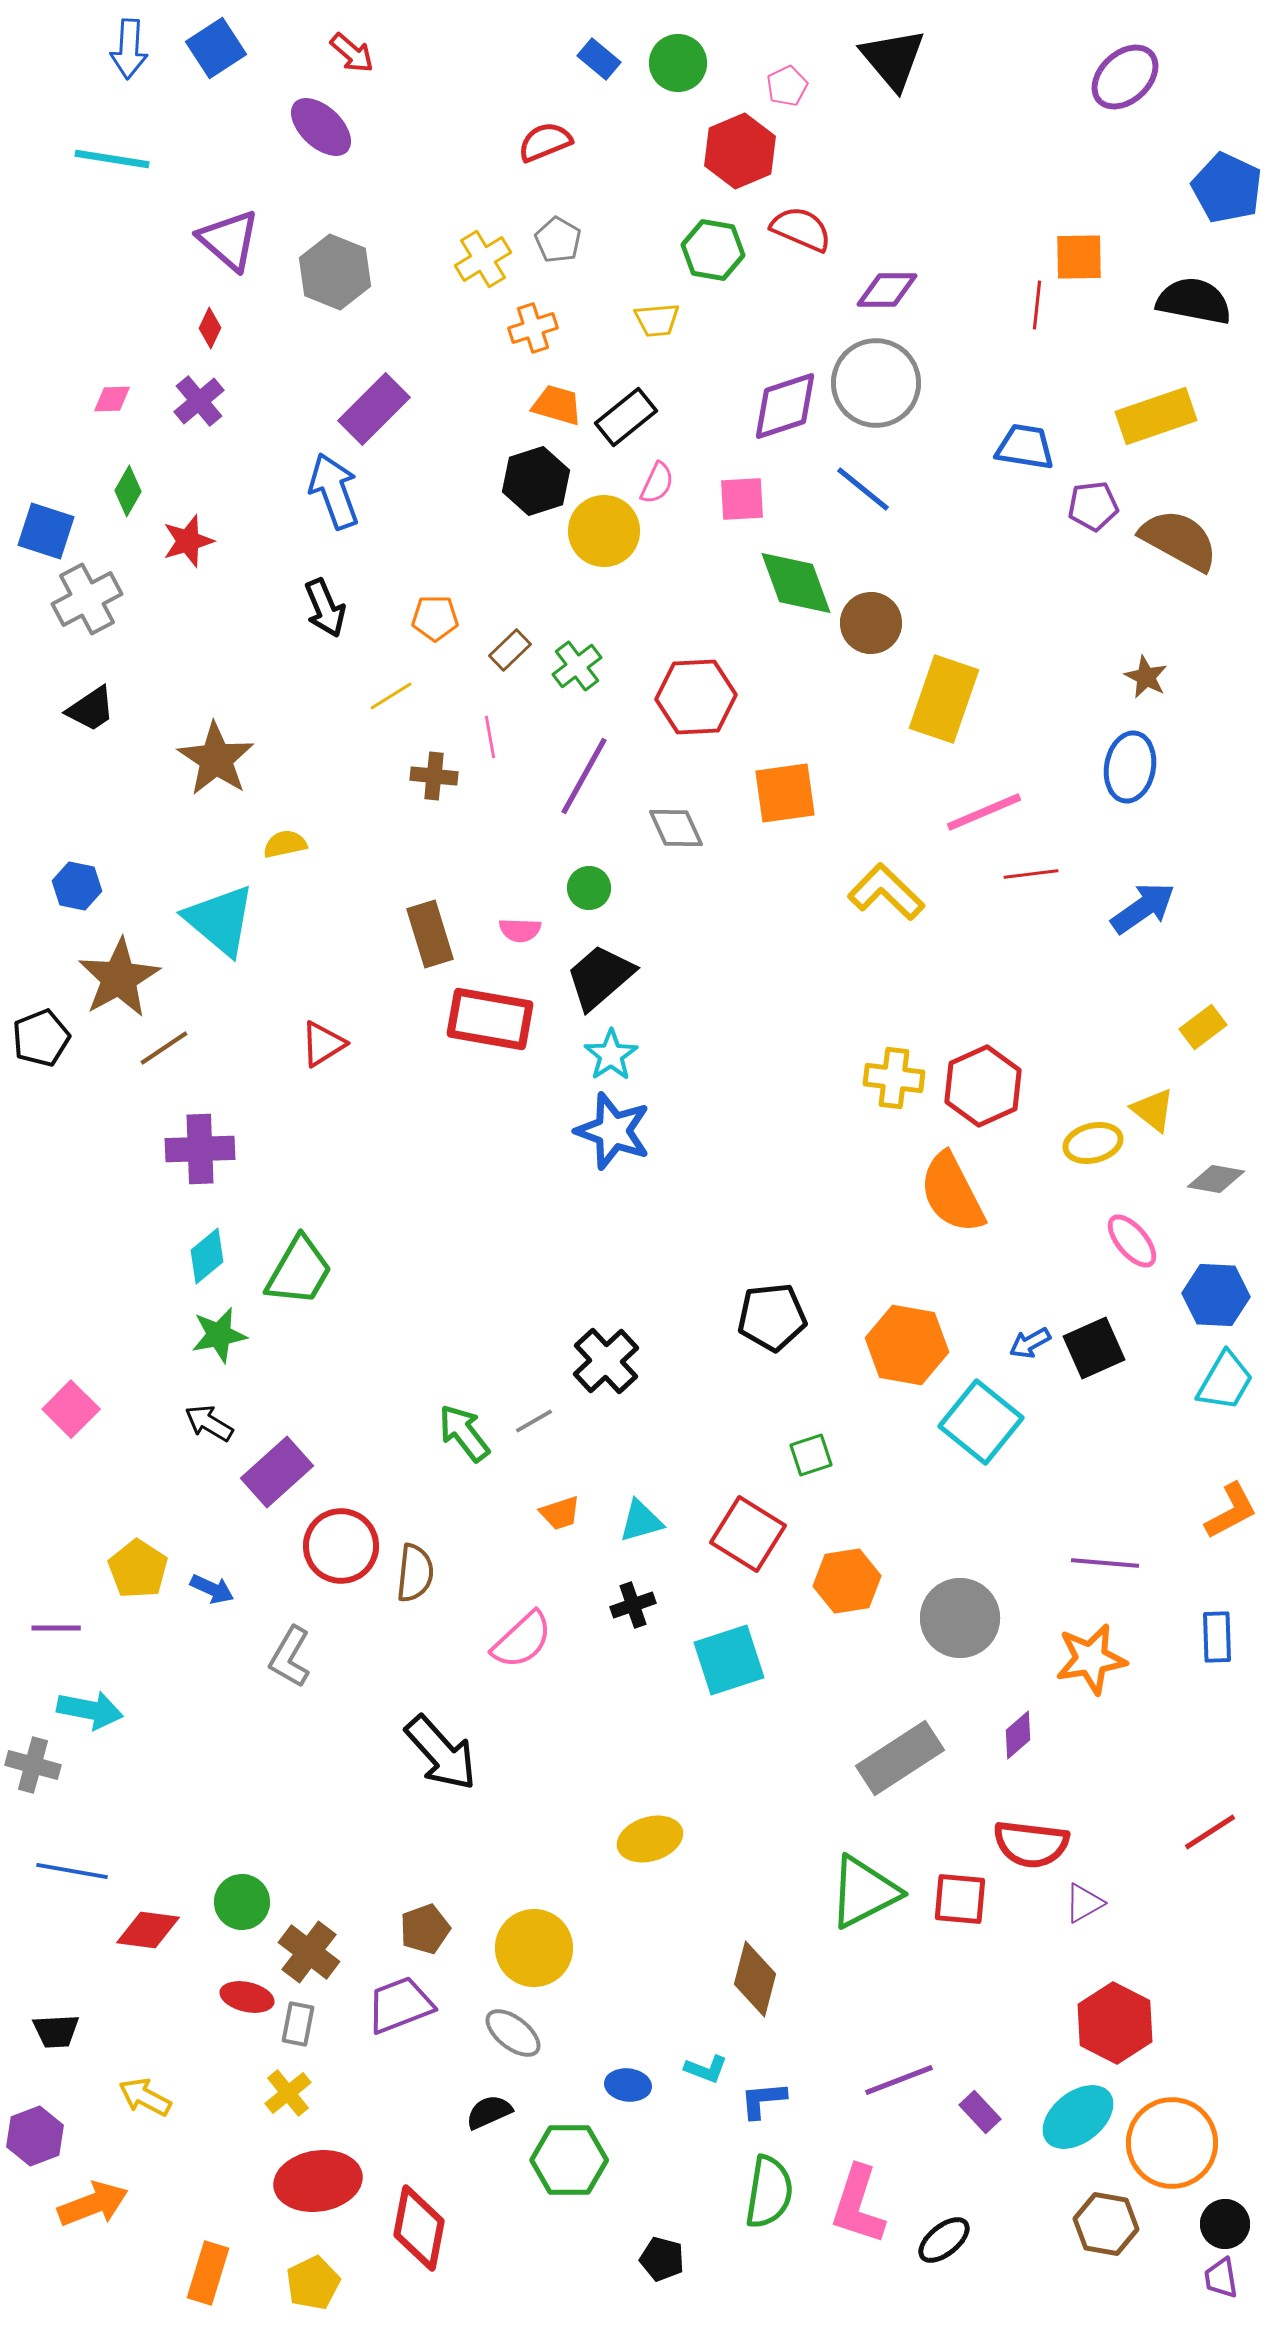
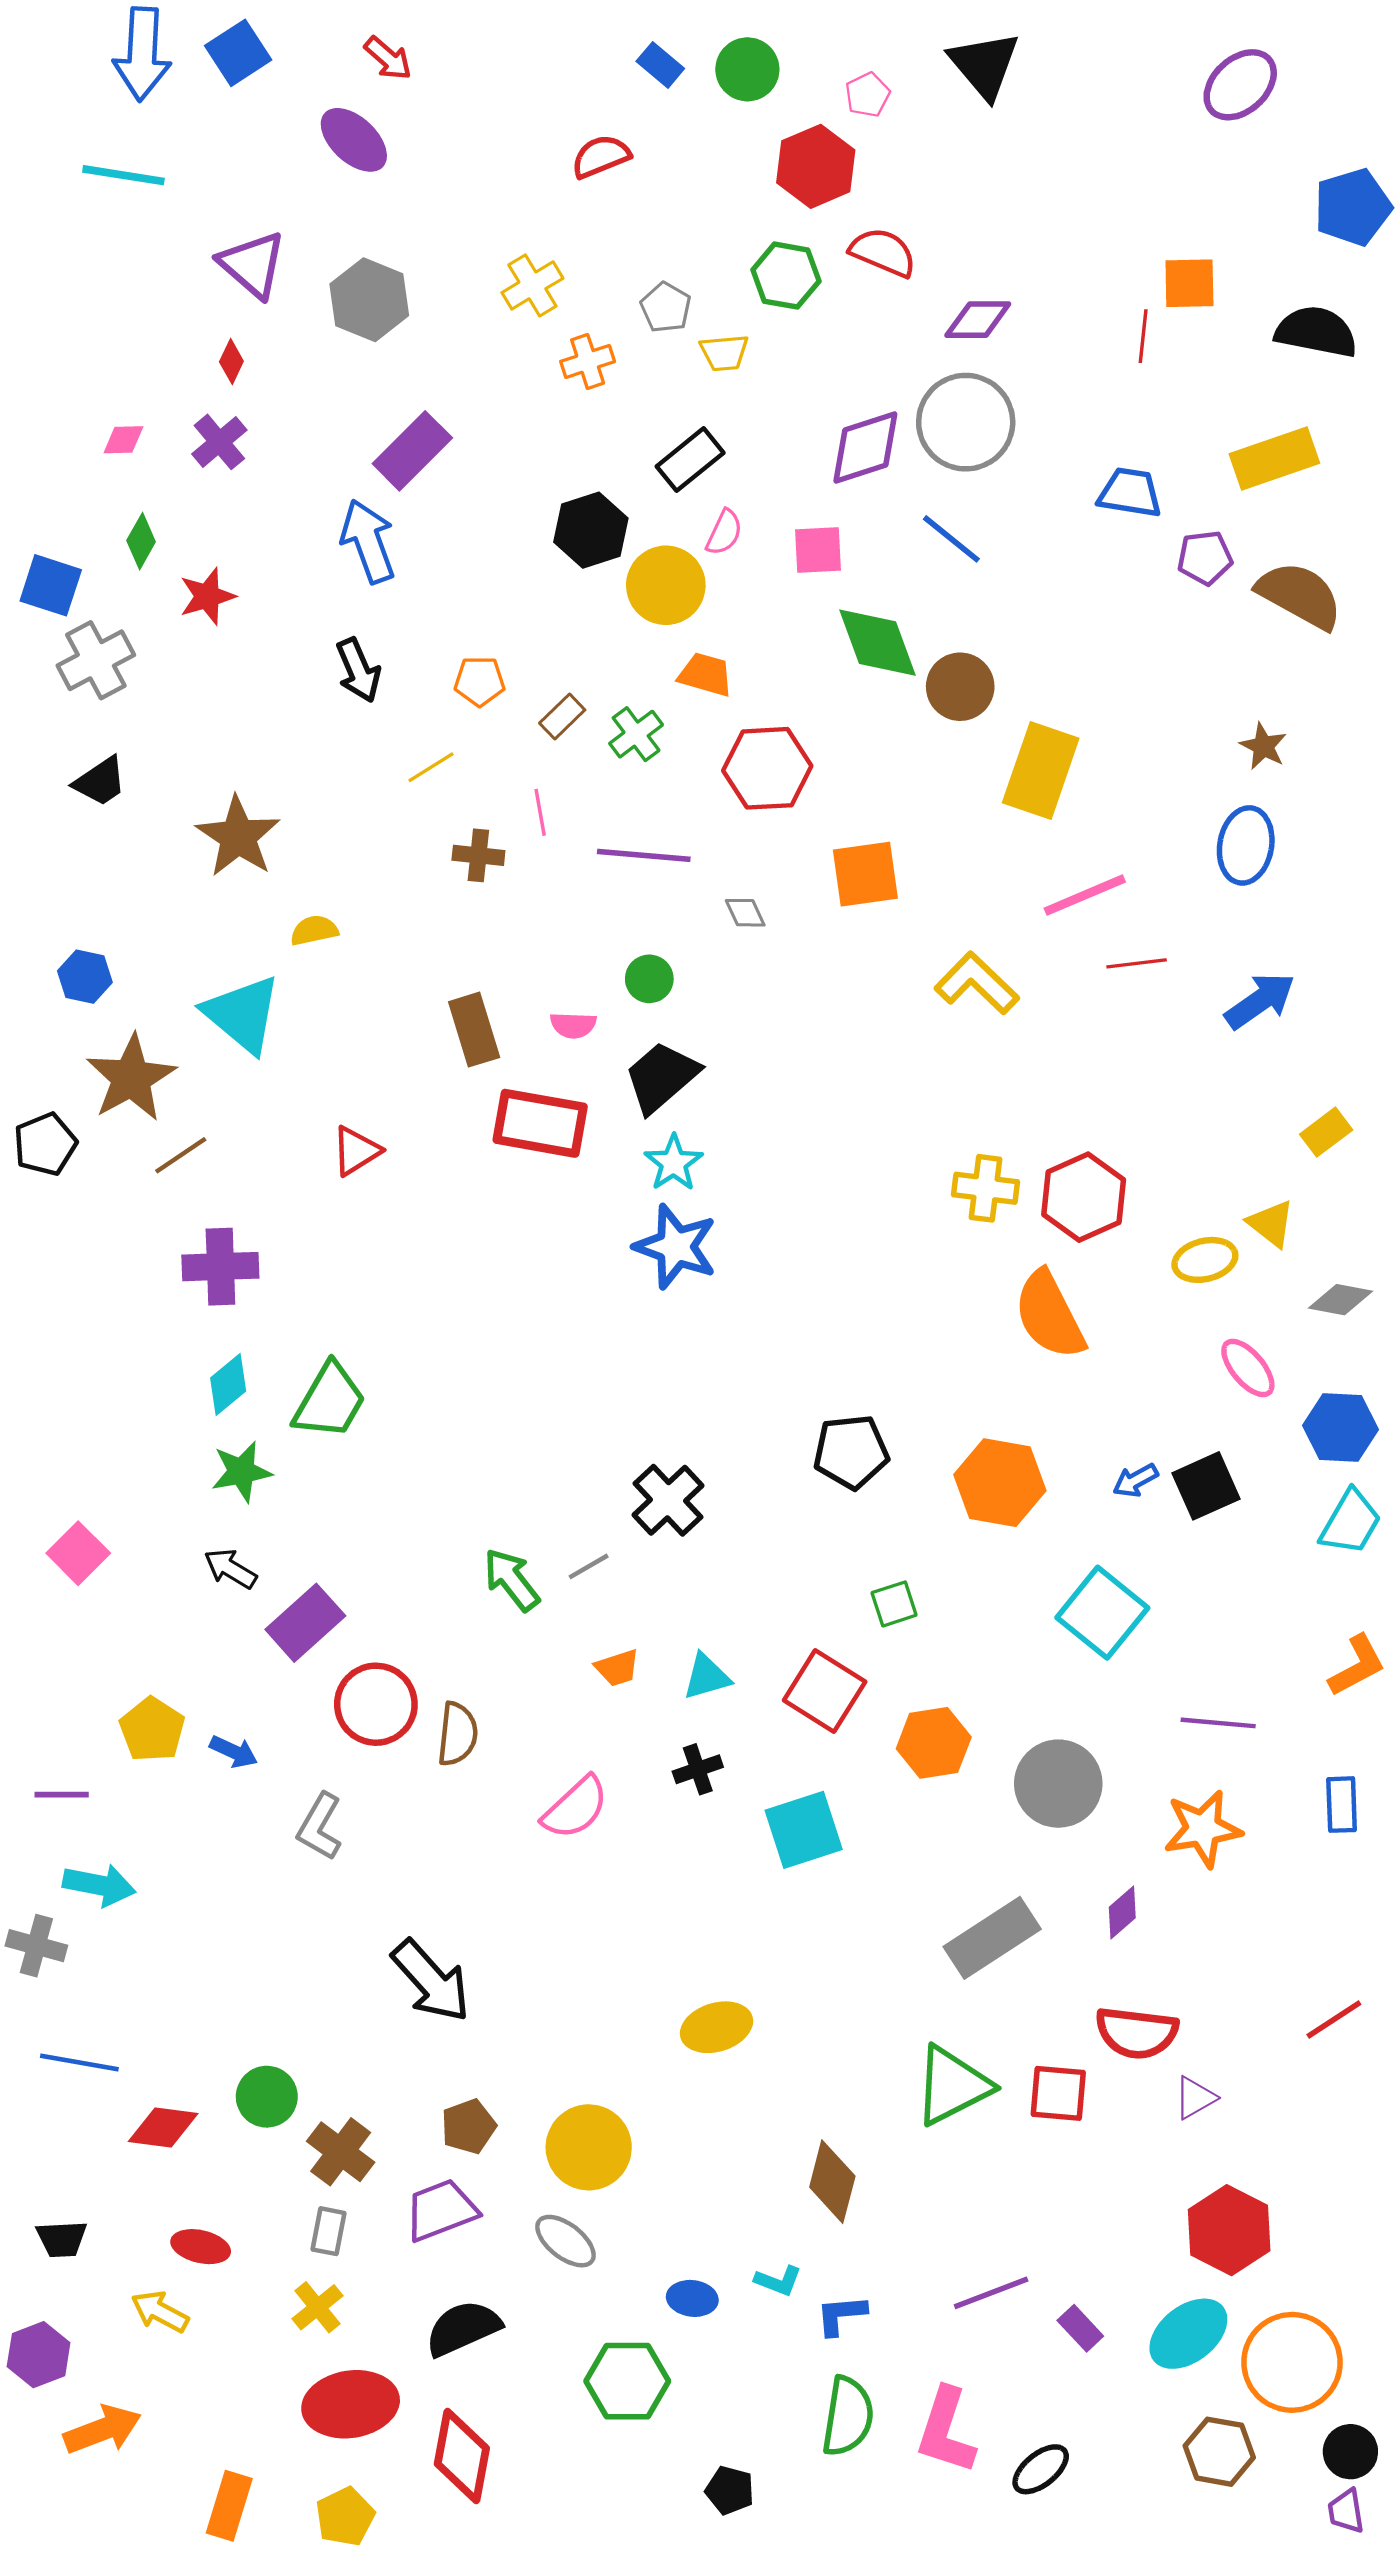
blue arrow: (129, 49) -> (142, 54), size x1.4
blue pentagon: (1227, 188) -> (1353, 207), turned 30
gray pentagon: (558, 240) -> (666, 307), moved
orange trapezoid: (557, 405) -> (706, 675), moved
purple line: (584, 776) -> (644, 855), turned 66
gray diamond: (676, 828) -> (745, 913), size x0.7
cyan square: (981, 1422) -> (1102, 1613), moved
black arrow: (441, 1753) -> (431, 1981), moved
red ellipse: (247, 1997) -> (201, 2247), moved
black semicircle: (489, 2112) -> (463, 2328), moved, size x1.5

